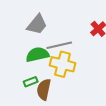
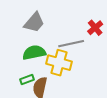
gray line: (59, 45) -> (71, 44), moved

